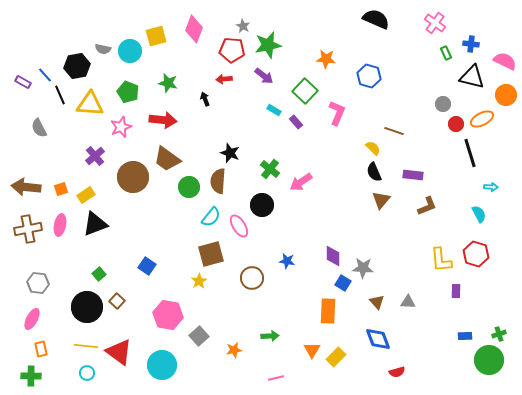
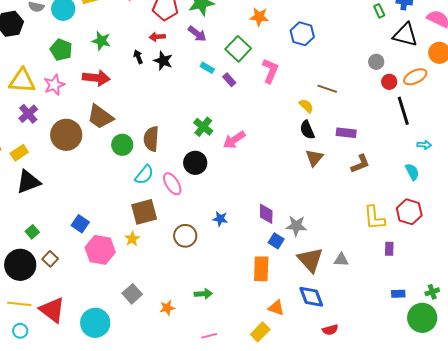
yellow triangle: (90, 104) -> (22, 81), moved
black star: (230, 153) -> (163, 61), moved
brown triangle: (377, 302) -> (310, 260), size x1.8
pink hexagon: (168, 315) -> (100, 250), moved
orange triangle: (312, 350) -> (276, 308), moved, turned -42
yellow rectangle: (336, 357) -> (260, 332), moved

